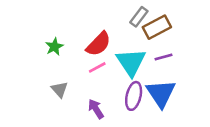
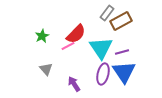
purple line: (163, 57) -> (122, 52), moved
pink line: (97, 67) -> (68, 46), moved

